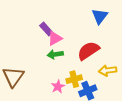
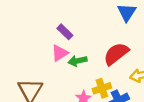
pink triangle: (55, 38) -> (60, 53), moved

